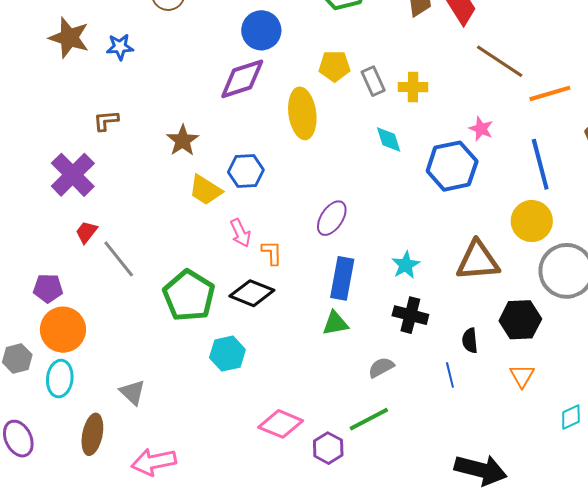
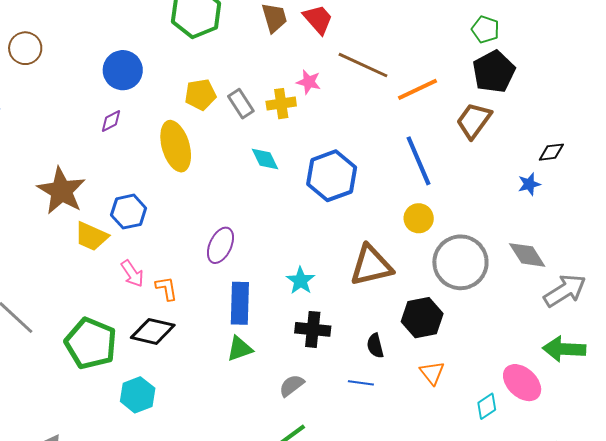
purple diamond: (242, 79) -> (111, 121), size x0.5
pink star: (481, 129) -> (309, 82), moved
brown star: (183, 140) -> (61, 191), size x1.5
yellow circle: (532, 221) -> (419, 218), size x0.7
blue line: (450, 375) -> (361, 383), turned -60

